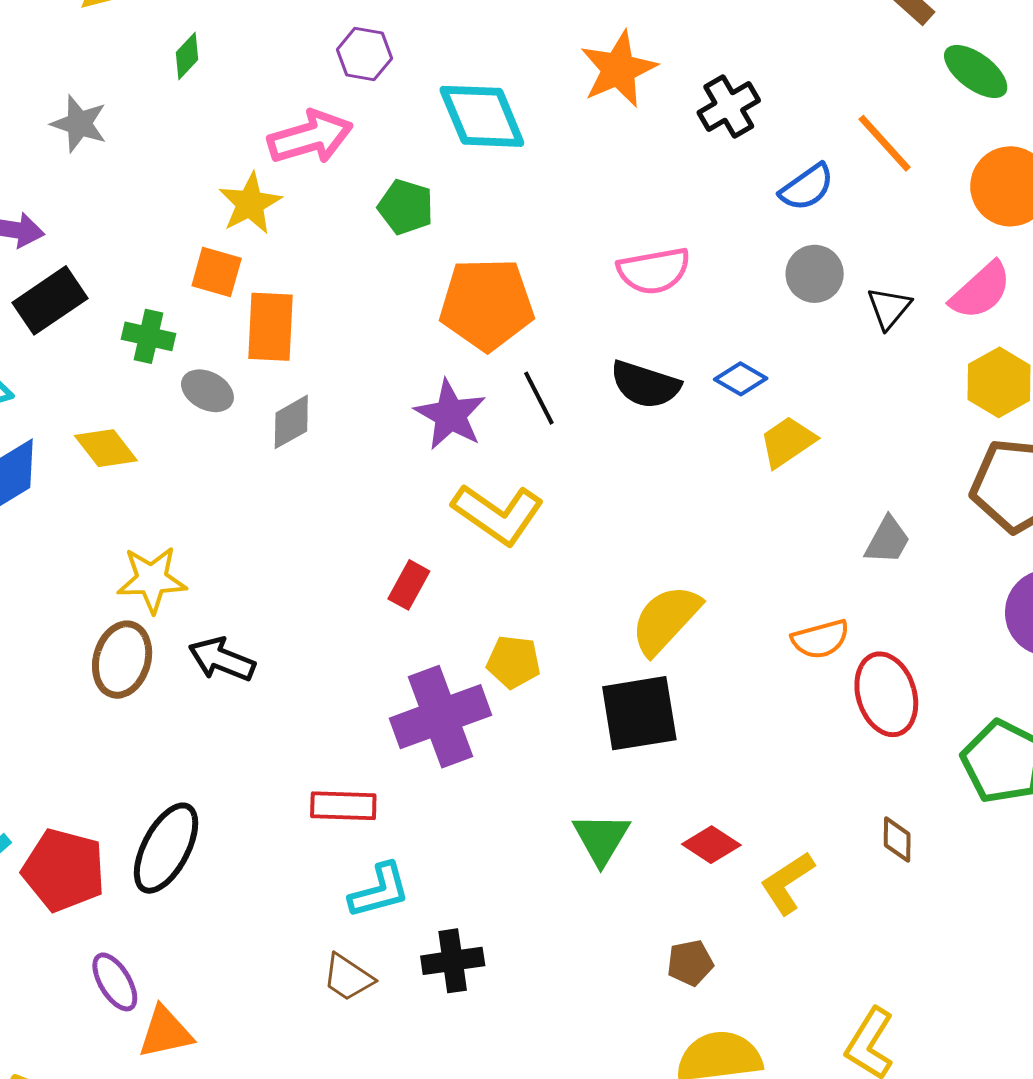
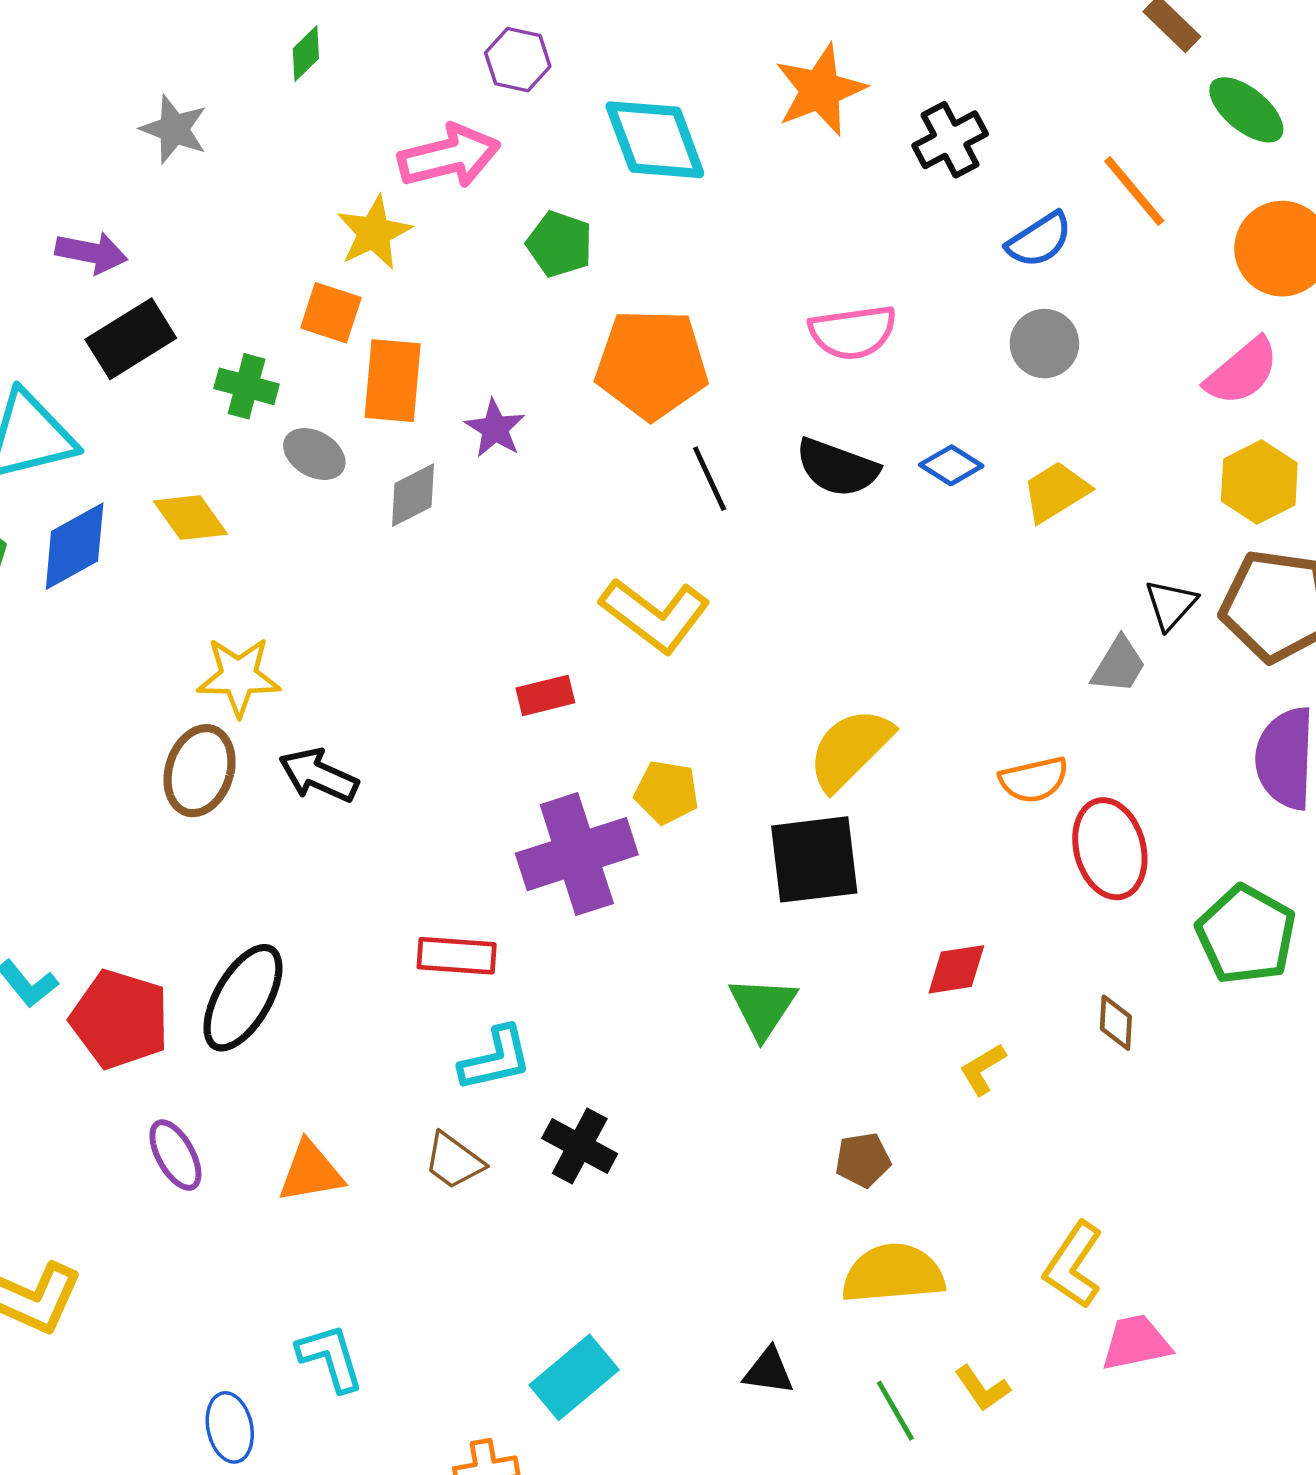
black triangle: (889, 308) -> (1171, 604), moved
purple star: (450, 415) -> (495, 429), moved, size x0.7
yellow trapezoid: (787, 442) -> (1056, 492), moved
red rectangle: (409, 585) -> (545, 695), turned 45
red diamond: (711, 845) -> (956, 969), moved, turned -44
yellow L-shape: (787, 883) -> (983, 1069), size x0.7
black cross: (453, 961) -> (580, 1146), turned 34
orange triangle: (165, 1032) -> (311, 1172), moved

